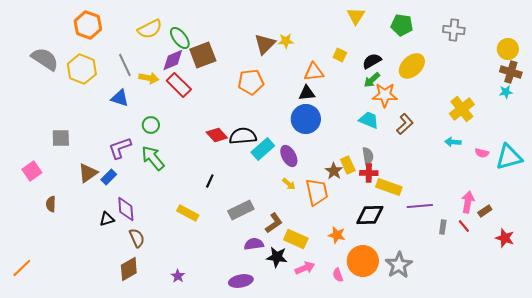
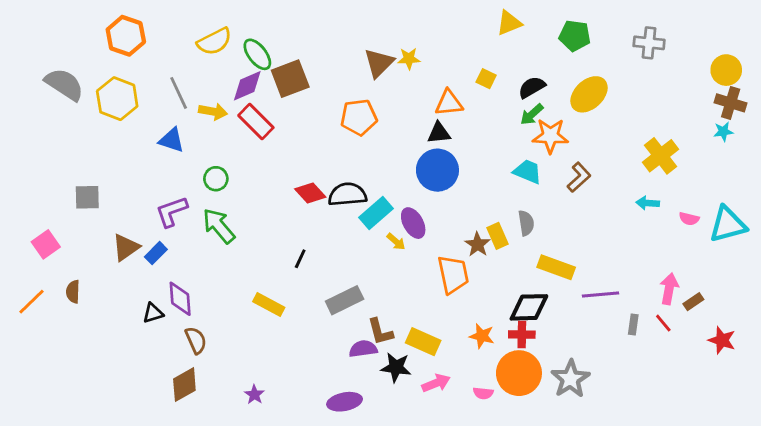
yellow triangle: (356, 16) -> (509, 23), turned 36
red cross: (369, 173) -> (522, 335), moved
yellow arrow: (289, 184) -> (396, 242), moved
brown L-shape: (274, 223) -> (380, 332), moved, turned 110
orange line: (22, 268) -> (31, 302), moved
pink semicircle: (338, 275) -> (483, 393), turned -64

